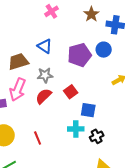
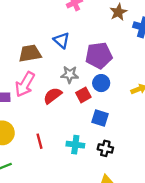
blue circle: (104, 50) -> (101, 83), moved
gray star: (45, 75) -> (70, 75), moved
cyan cross: (76, 129) -> (75, 145), moved
black cross: (97, 136) -> (105, 148), turned 32

